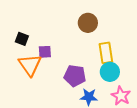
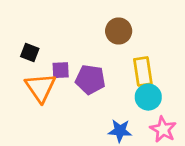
purple pentagon: (75, 76) -> (90, 80), moved

